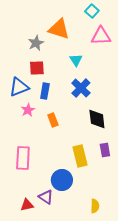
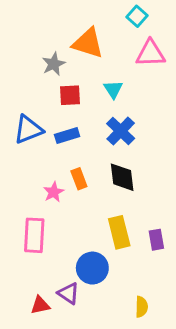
red square: (37, 68) -> (70, 95), moved
blue rectangle: (45, 91) -> (67, 135), turned 63
pink star: (28, 110) -> (54, 192), moved
black diamond: (97, 119) -> (122, 177), moved
purple rectangle: (105, 150) -> (156, 240), moved

